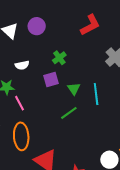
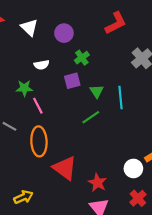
purple circle: (37, 26) -> (64, 33), moved

